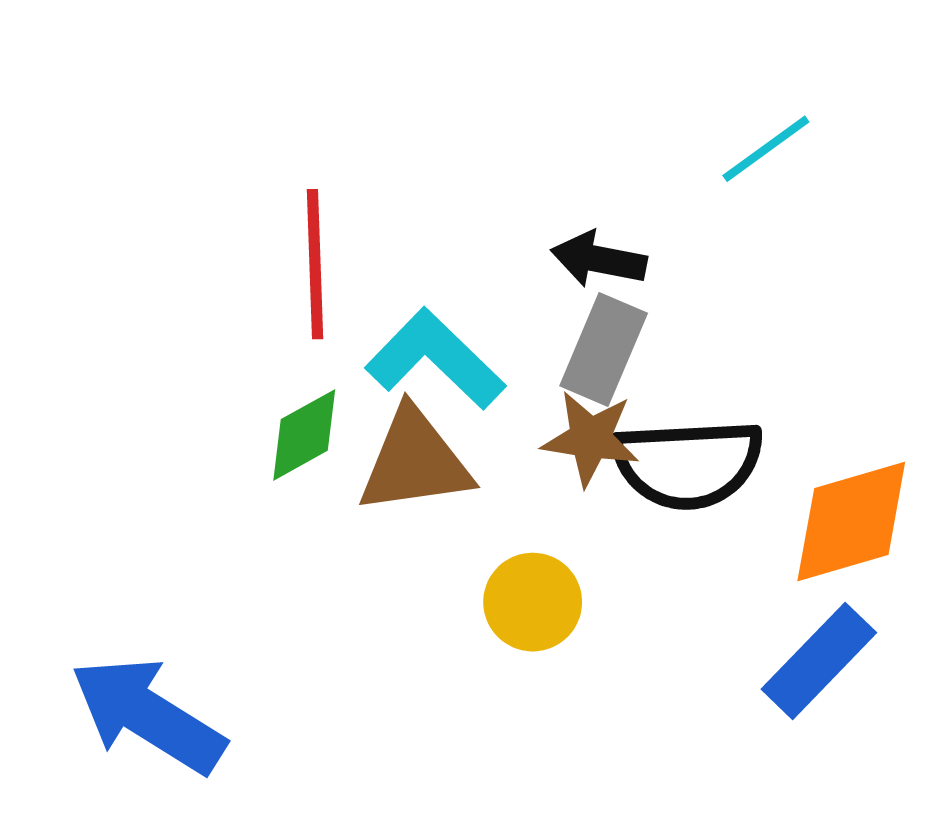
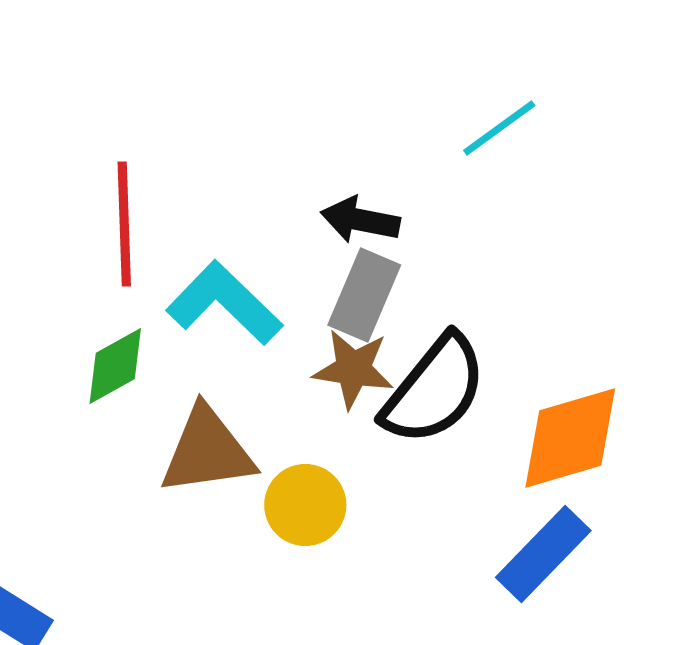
brown triangle: (415, 461) -> (207, 451), moved
black semicircle: (688, 464) -> (434, 390), turned -48

